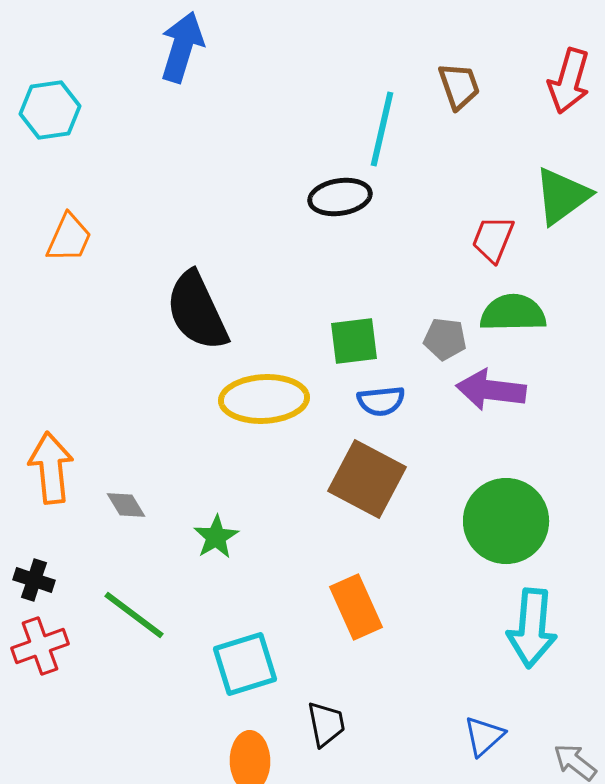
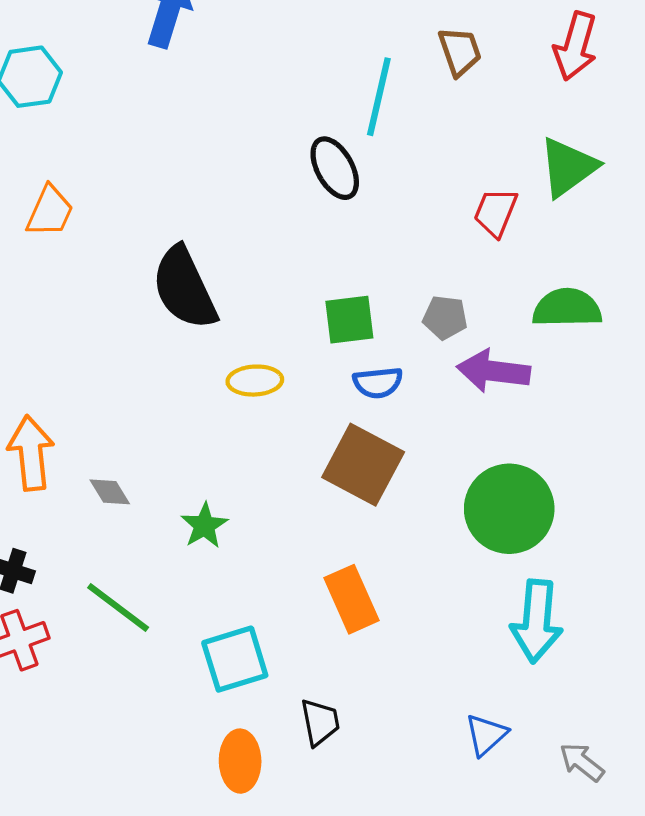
black ellipse: (340, 197) -> (335, 168), turned 70
green semicircle: (513, 313) -> (567, 308), moved
yellow ellipse: (264, 399) -> (255, 381), size x0.6

